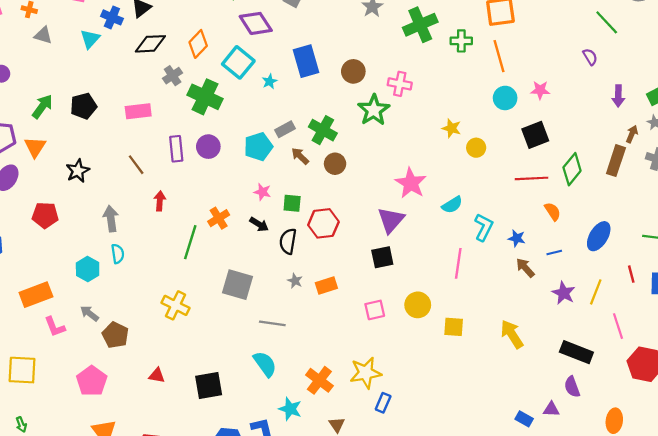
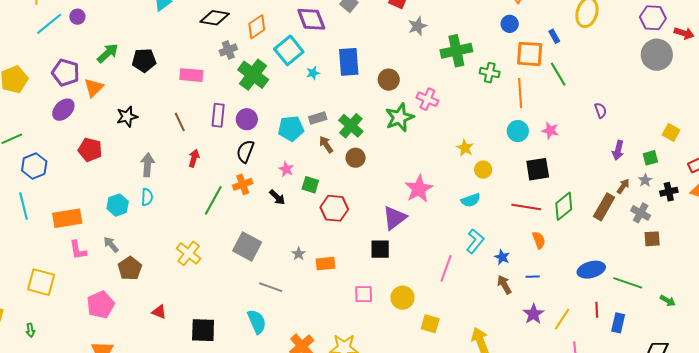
green line: (607, 22) -> (558, 74), moved
cyan semicircle: (452, 205) -> (471, 200), moved
blue ellipse: (599, 236) -> (591, 270), moved, turned 32
black semicircle: (288, 241) -> (245, 151), moved

